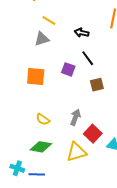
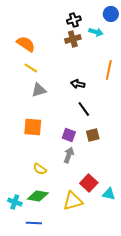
yellow line: (49, 20) -> (31, 68), moved
purple square: (68, 69) -> (69, 135), moved
gray arrow: (75, 117) -> (69, 155), moved
cyan cross: (17, 168) -> (15, 202), moved

